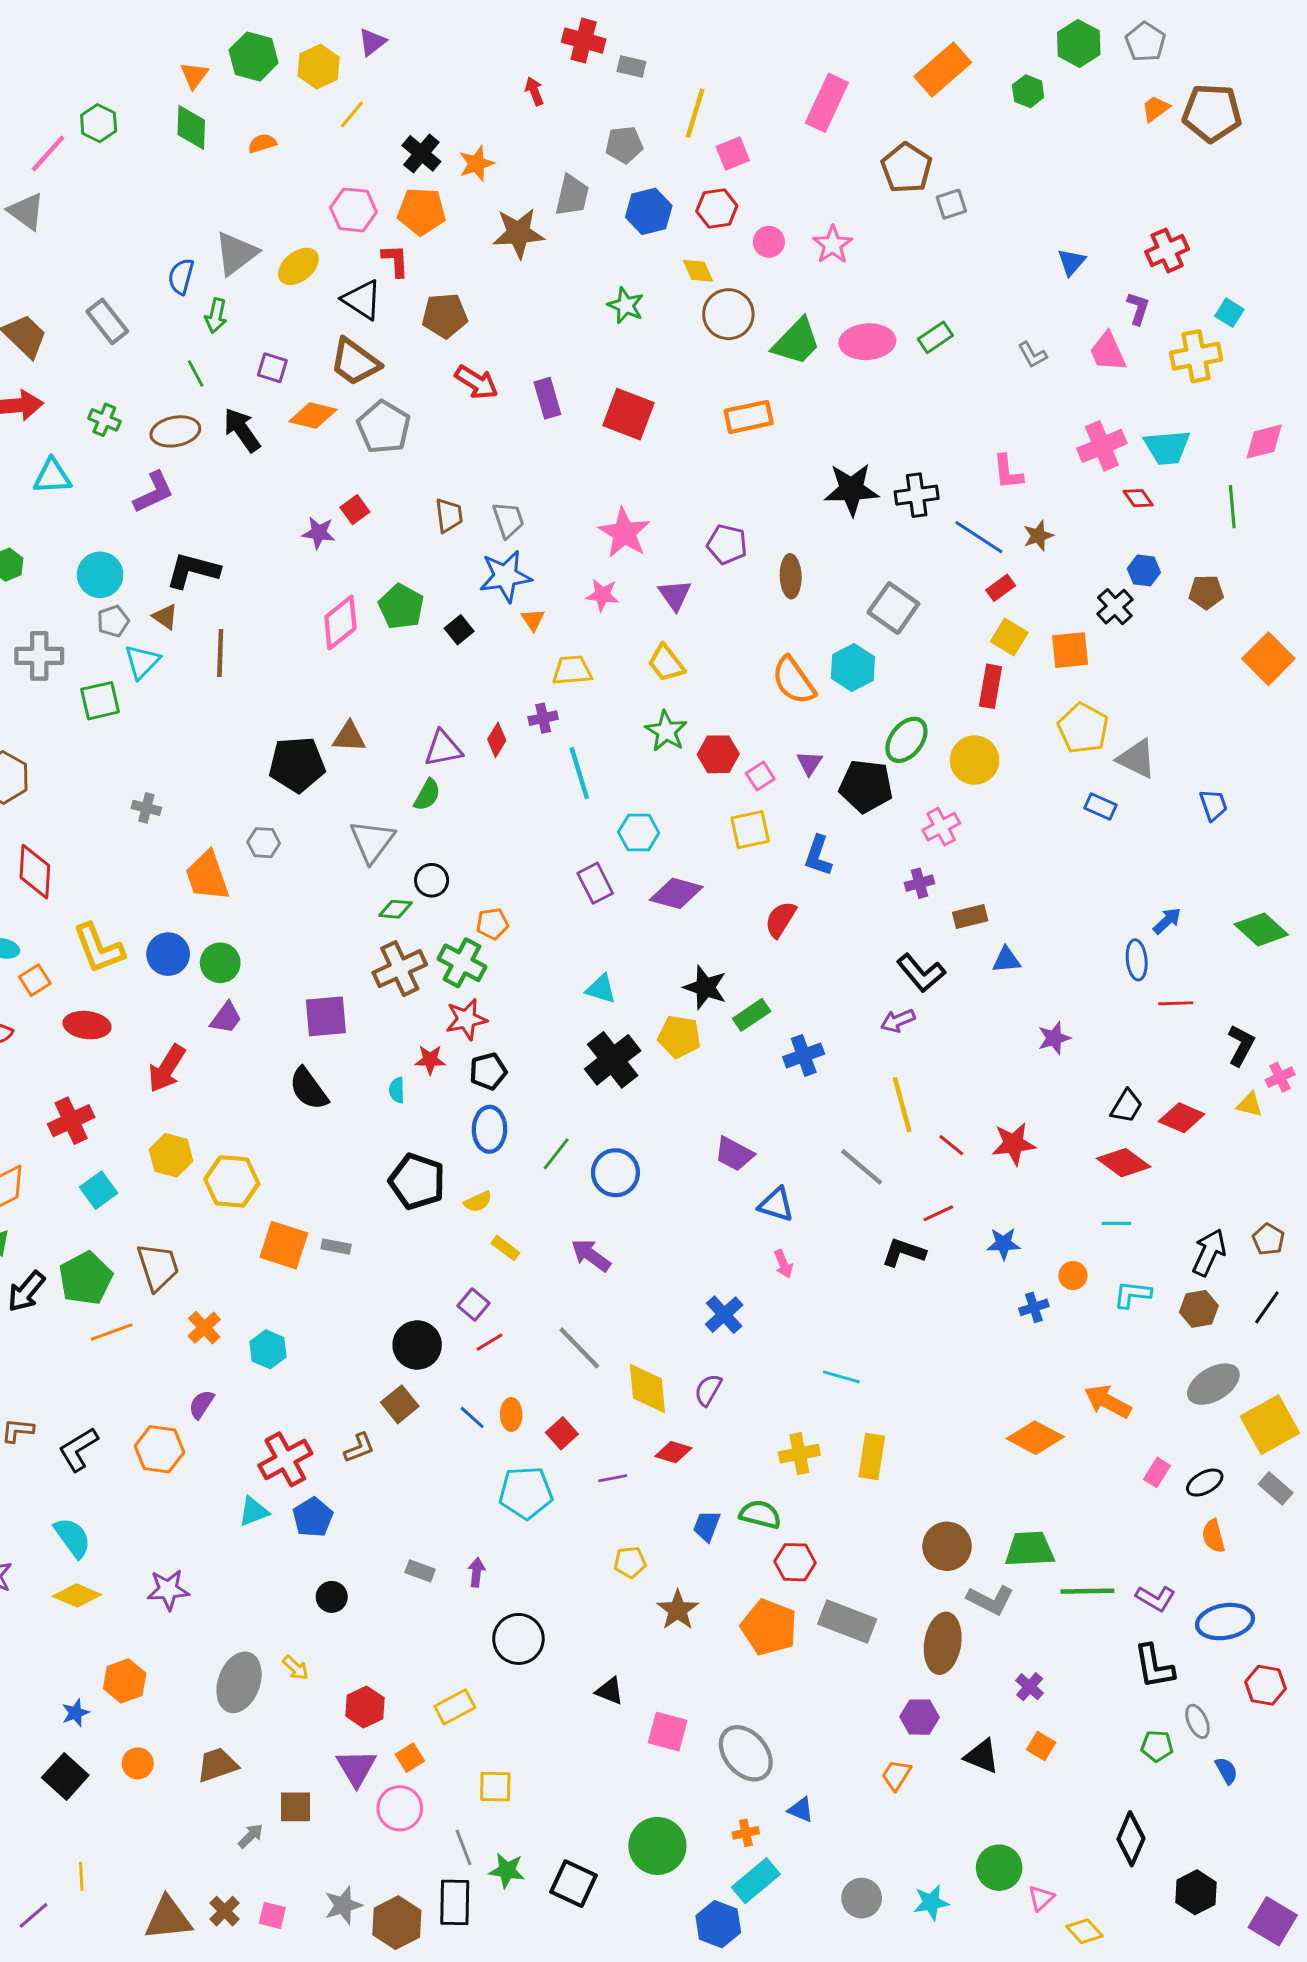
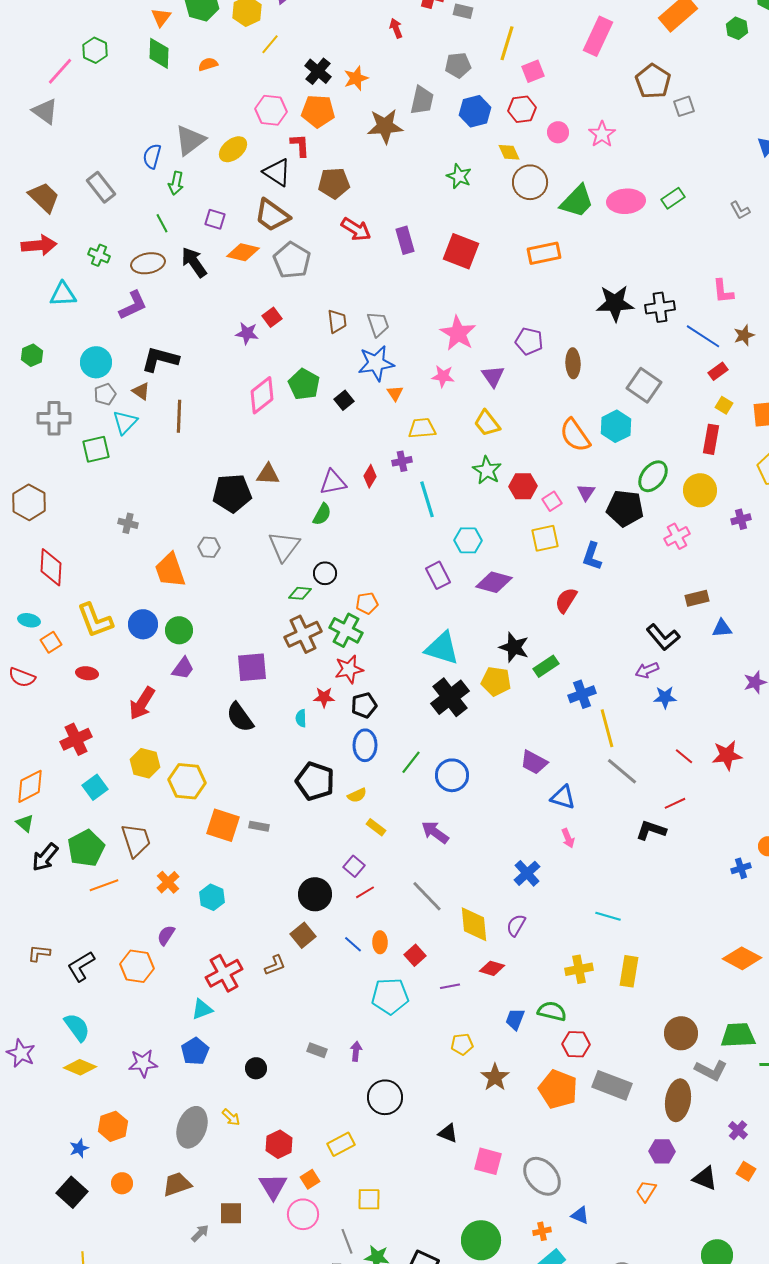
yellow square: (1009, 637) -> (724, 405), size x0.7
purple cross: (920, 883) -> (741, 519), moved
cyan triangle: (601, 989) -> (442, 648), size x1.6
red ellipse: (87, 1025) -> (87, 673), size x0.7
yellow line: (902, 1105) -> (607, 728), moved
blue star: (1003, 1244) -> (665, 697), moved
blue pentagon: (313, 1517) -> (195, 1051), moved

